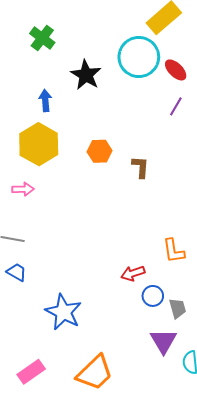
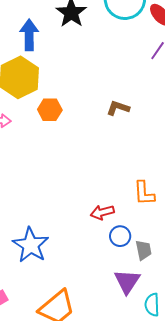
blue arrow: (45, 101) -> (29, 35), size x1.4
orange hexagon: (100, 151) -> (50, 110), moved
brown L-shape: (140, 167) -> (118, 108), turned -80

